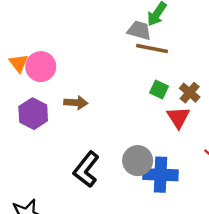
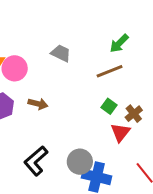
gray trapezoid: (139, 30) -> (61, 53), moved
brown line: (152, 49) -> (110, 71), turned -44

